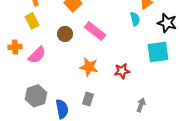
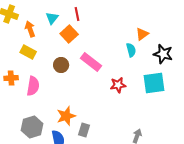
yellow rectangle: (32, 21) -> (28, 52), turned -35
pink semicircle: (37, 55) -> (33, 86), turned -36
orange star: (89, 67) -> (66, 116), moved, turned -30
red star: (122, 71) -> (118, 85), moved

